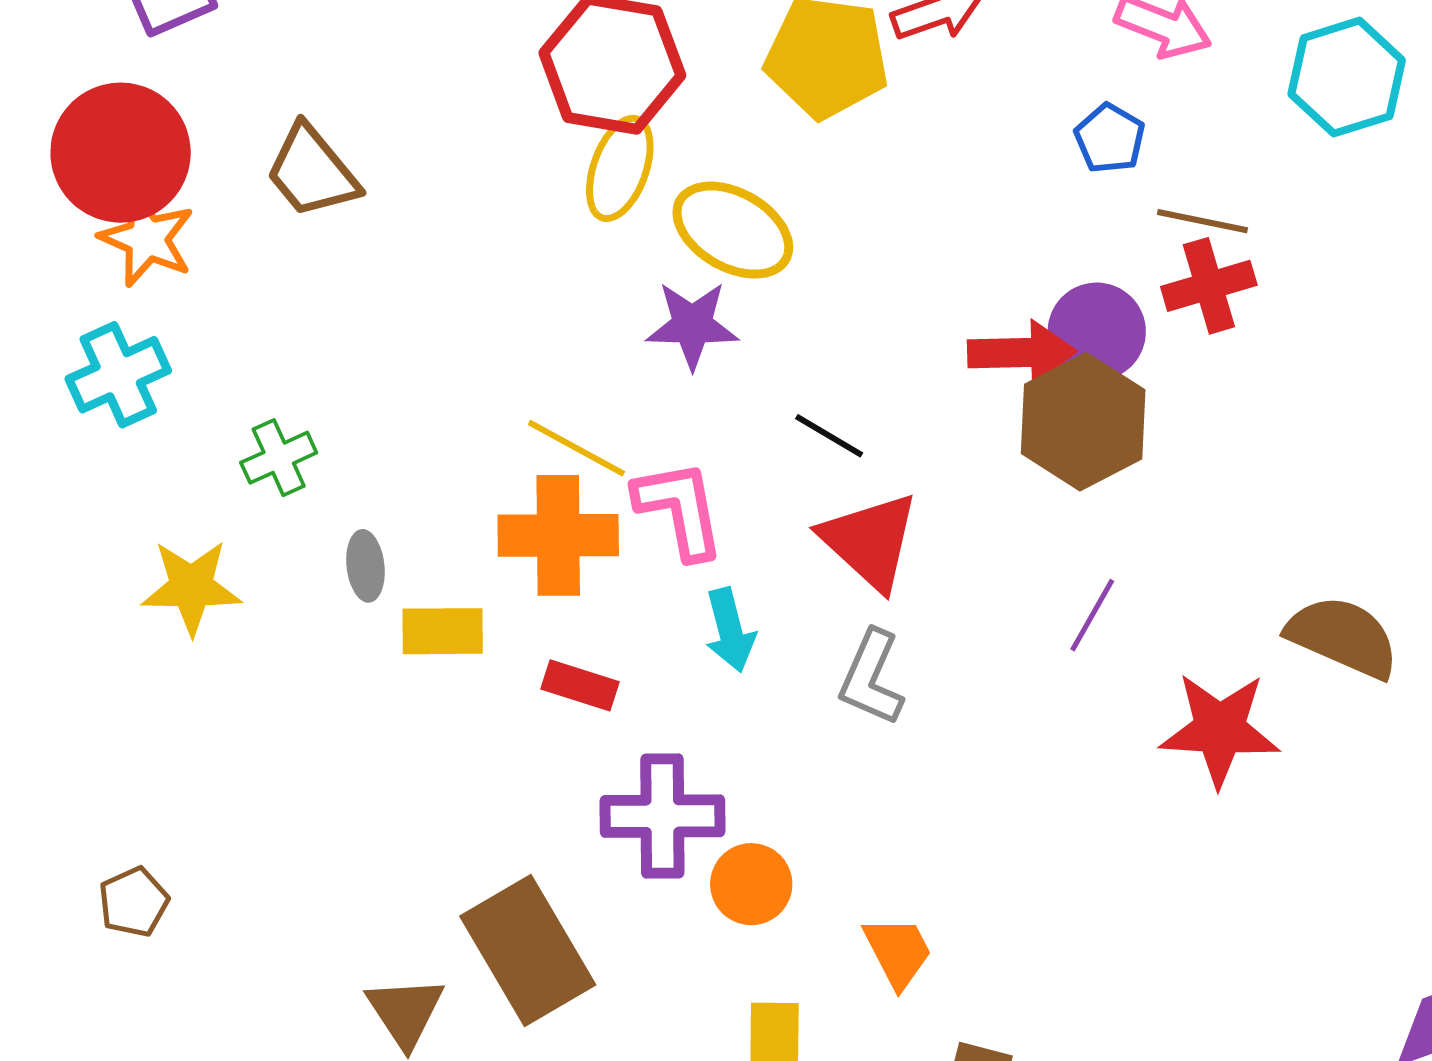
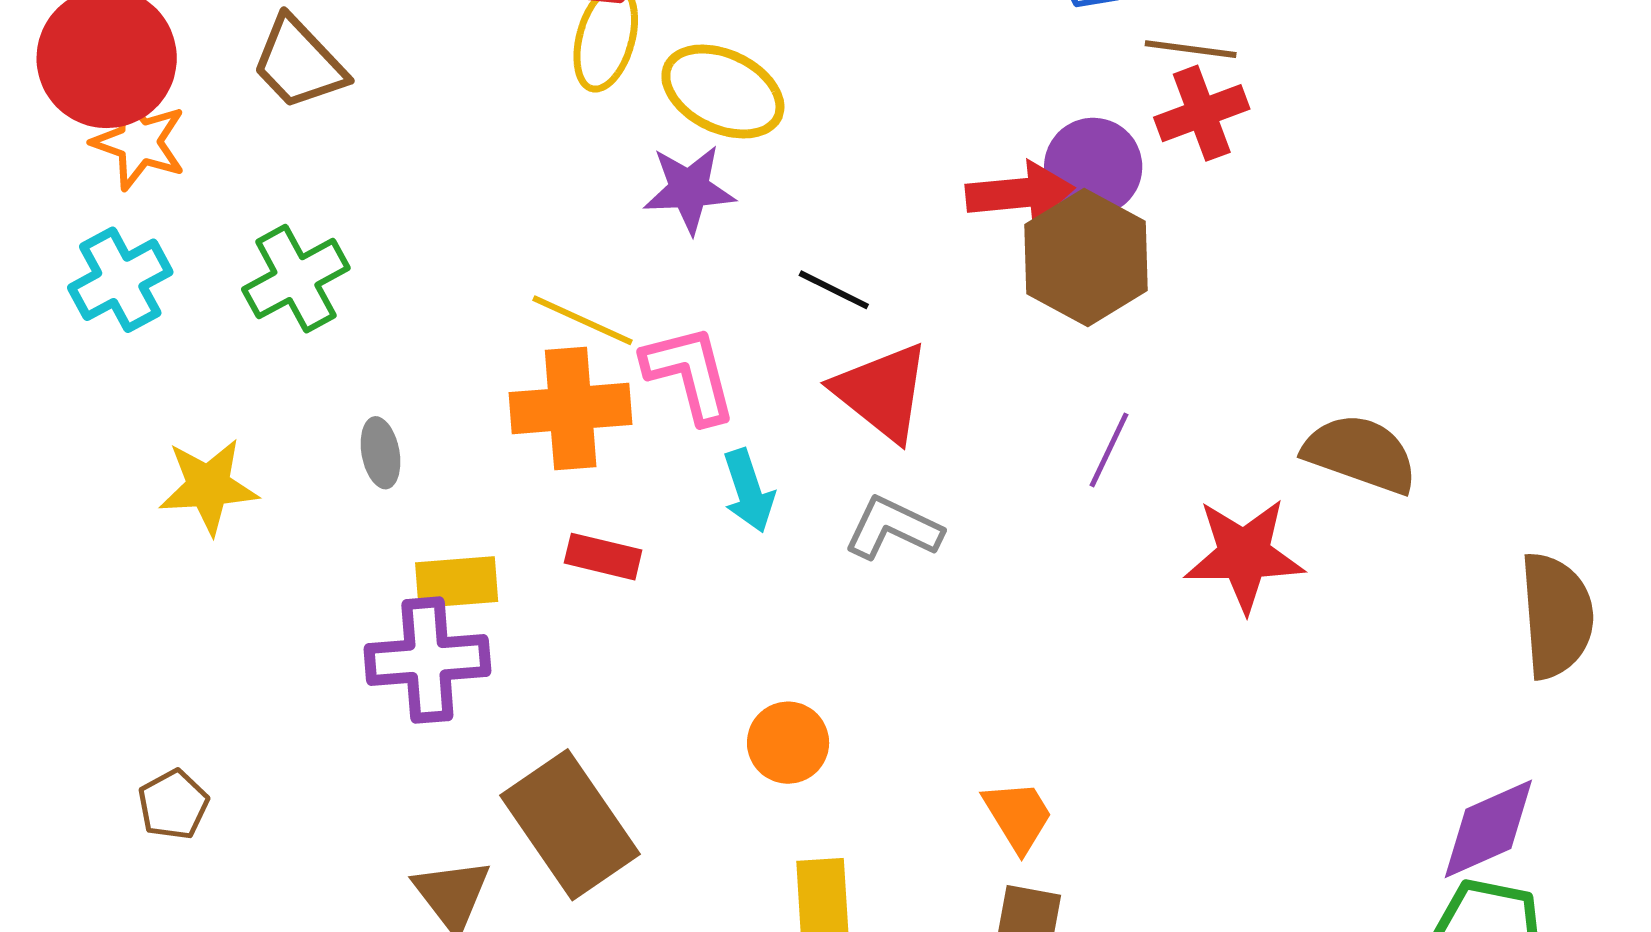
green cross: (279, 458) -> (296, 279), moved, size x1.4
yellow rectangle: (443, 631) -> (457, 582), moved
gray L-shape: (871, 678) -> (893, 528), turned 96
purple cross: (662, 816) -> (427, 660), moved
orange trapezoid: (898, 952) -> (1018, 816), moved

